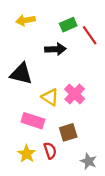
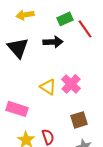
black triangle: (21, 74) -> (18, 48), moved, turned 35
pink rectangle: (33, 121) -> (17, 109), moved
brown square: (68, 132) -> (79, 120), moved

